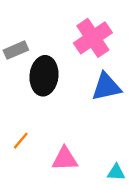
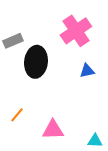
blue triangle: (106, 87) -> (87, 71), size x0.6

